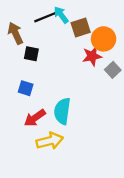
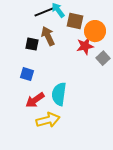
brown square: (81, 27) -> (75, 21), turned 30
brown arrow: (15, 33) -> (48, 36), moved

